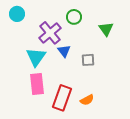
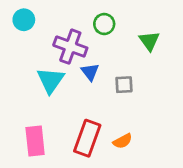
purple cross: (50, 33) -> (70, 47), turned -30
pink rectangle: (37, 84) -> (35, 141), moved

